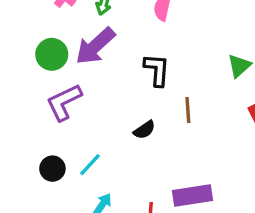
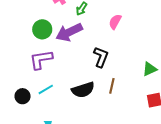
black semicircle: (144, 130) -> (83, 90), size x1.6
cyan line: (90, 165) -> (46, 89), moved

